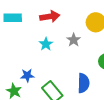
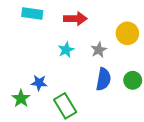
blue semicircle: (84, 83) -> (103, 79), moved

